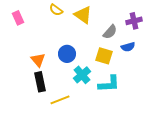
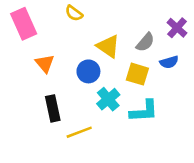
yellow triangle: (83, 15) -> (108, 46), moved
pink rectangle: (18, 18) -> (24, 24), size x1.6
purple cross: (134, 21) -> (177, 28), turned -35
orange triangle: (38, 60) -> (45, 63), moved

